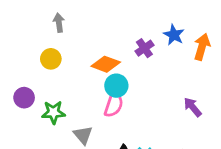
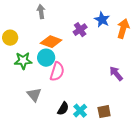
gray arrow: (59, 23) -> (41, 12), moved
cyan circle: (116, 86) -> (46, 58), moved
green star: (53, 112) -> (23, 61), moved

